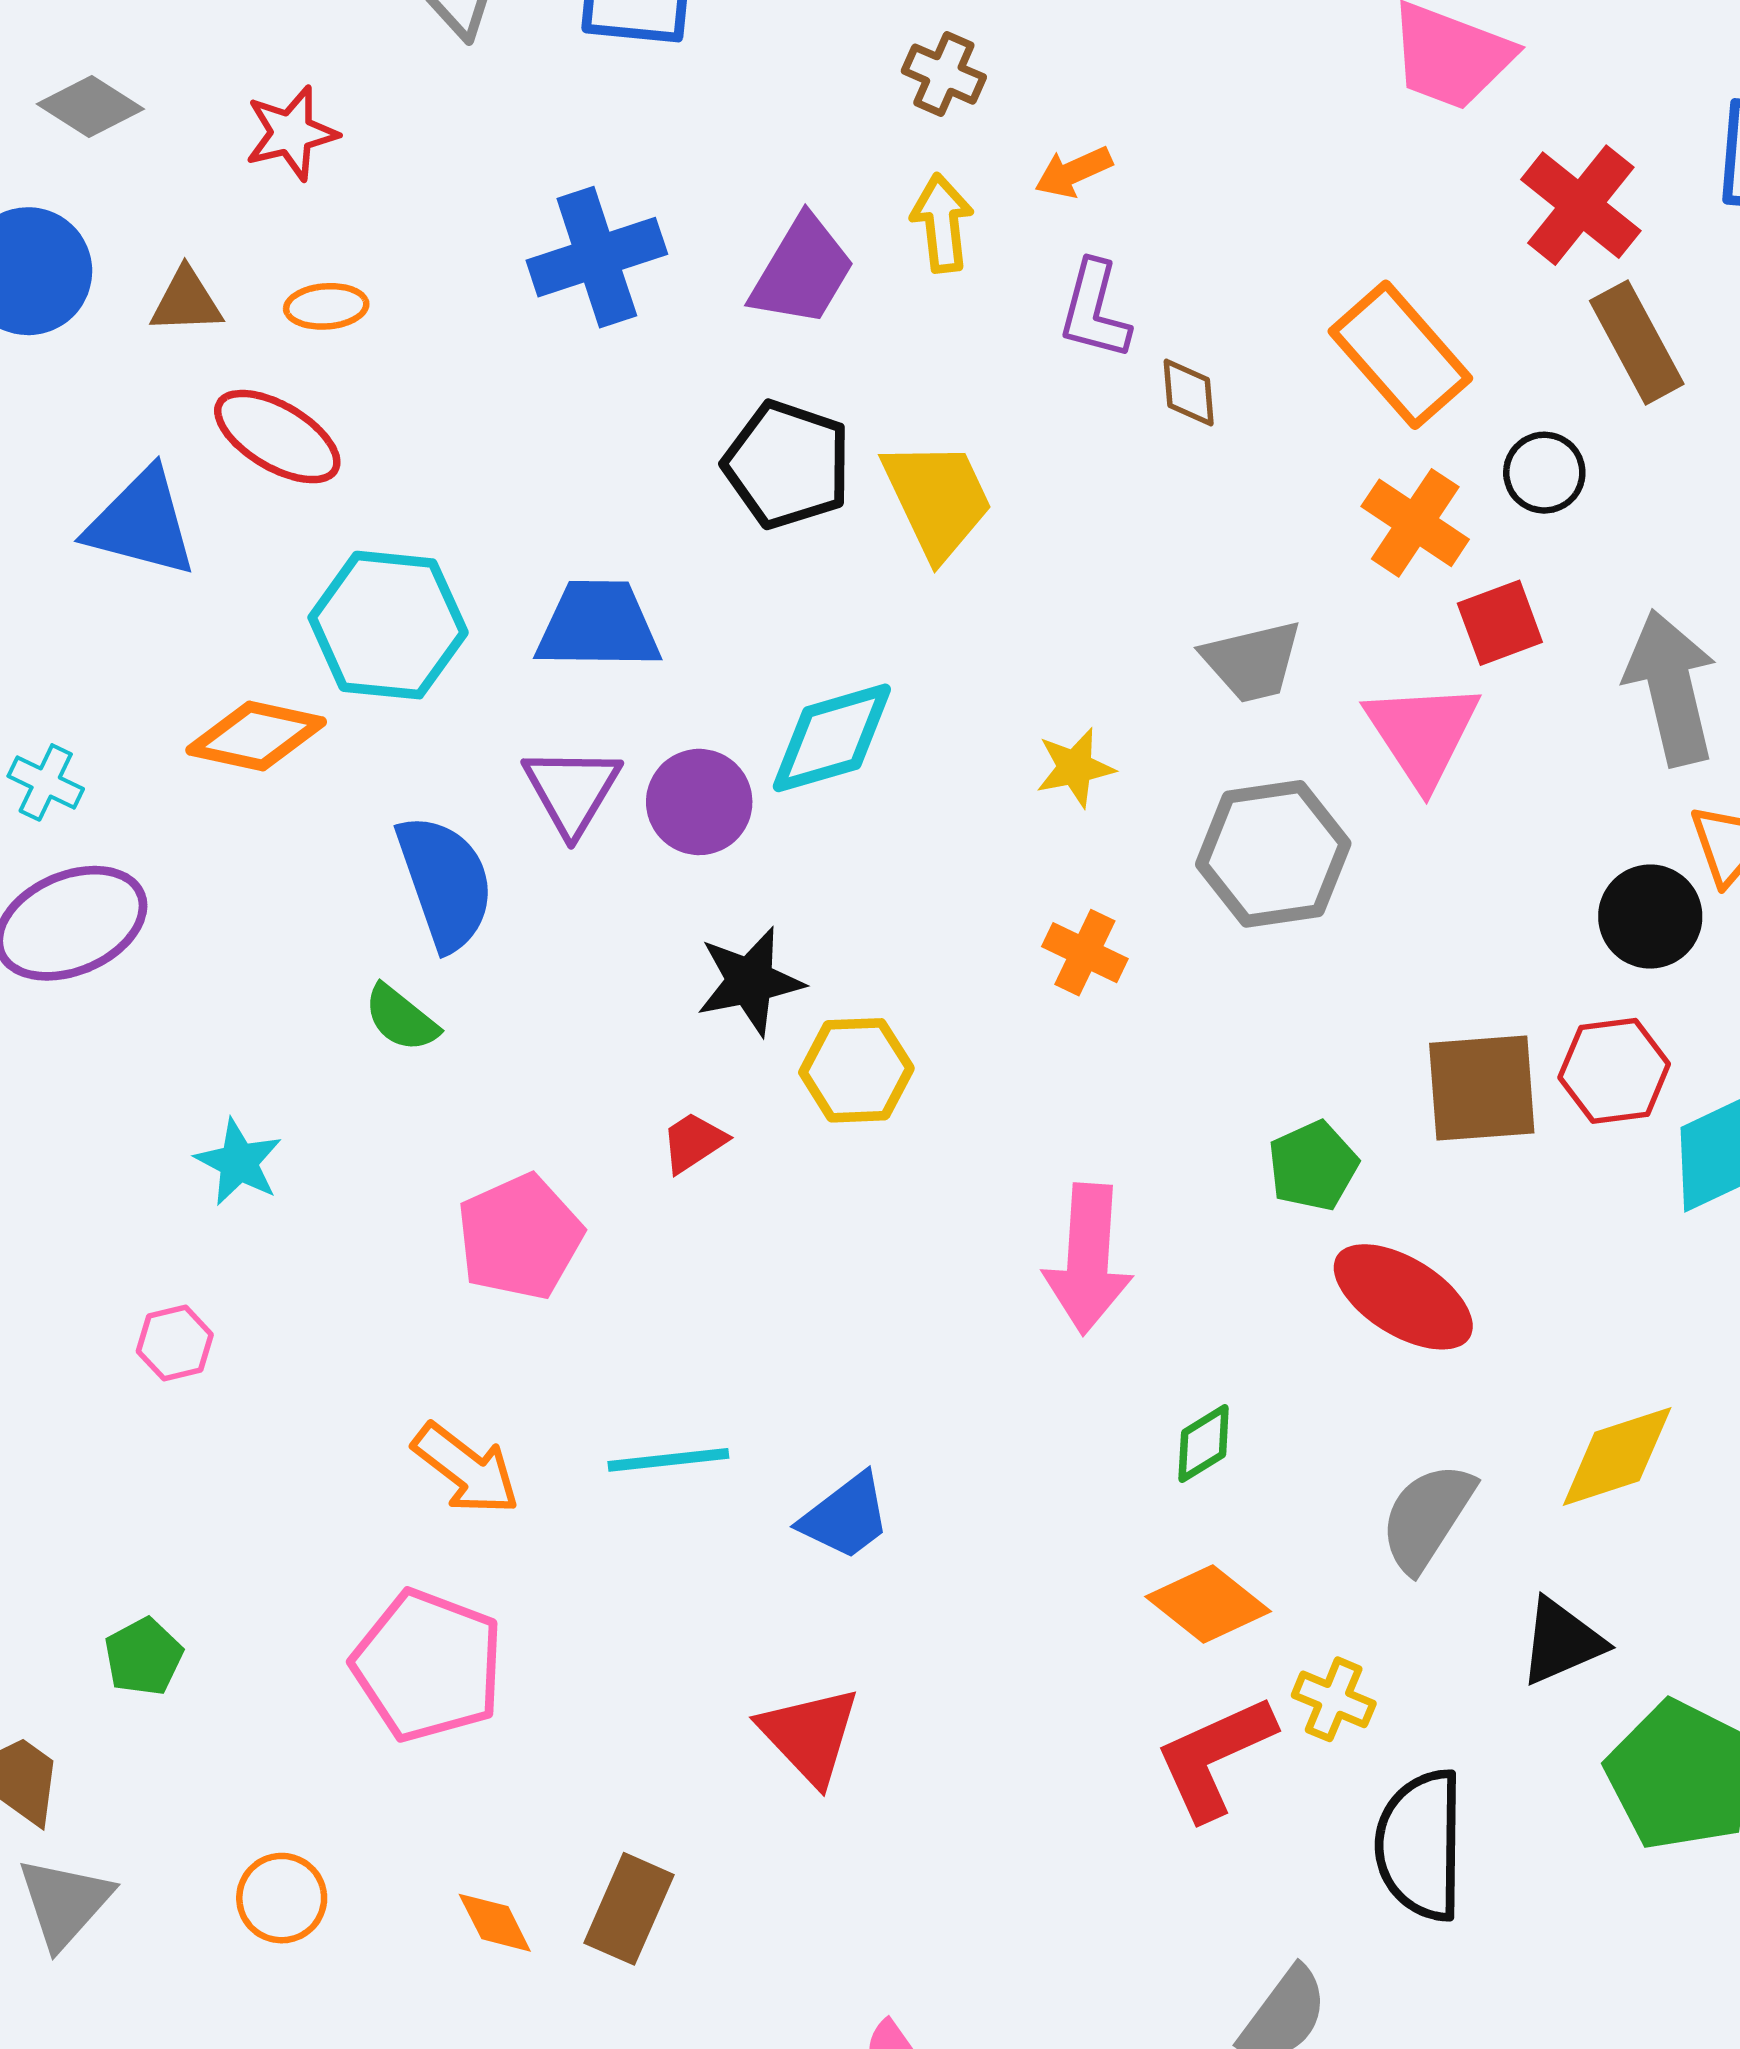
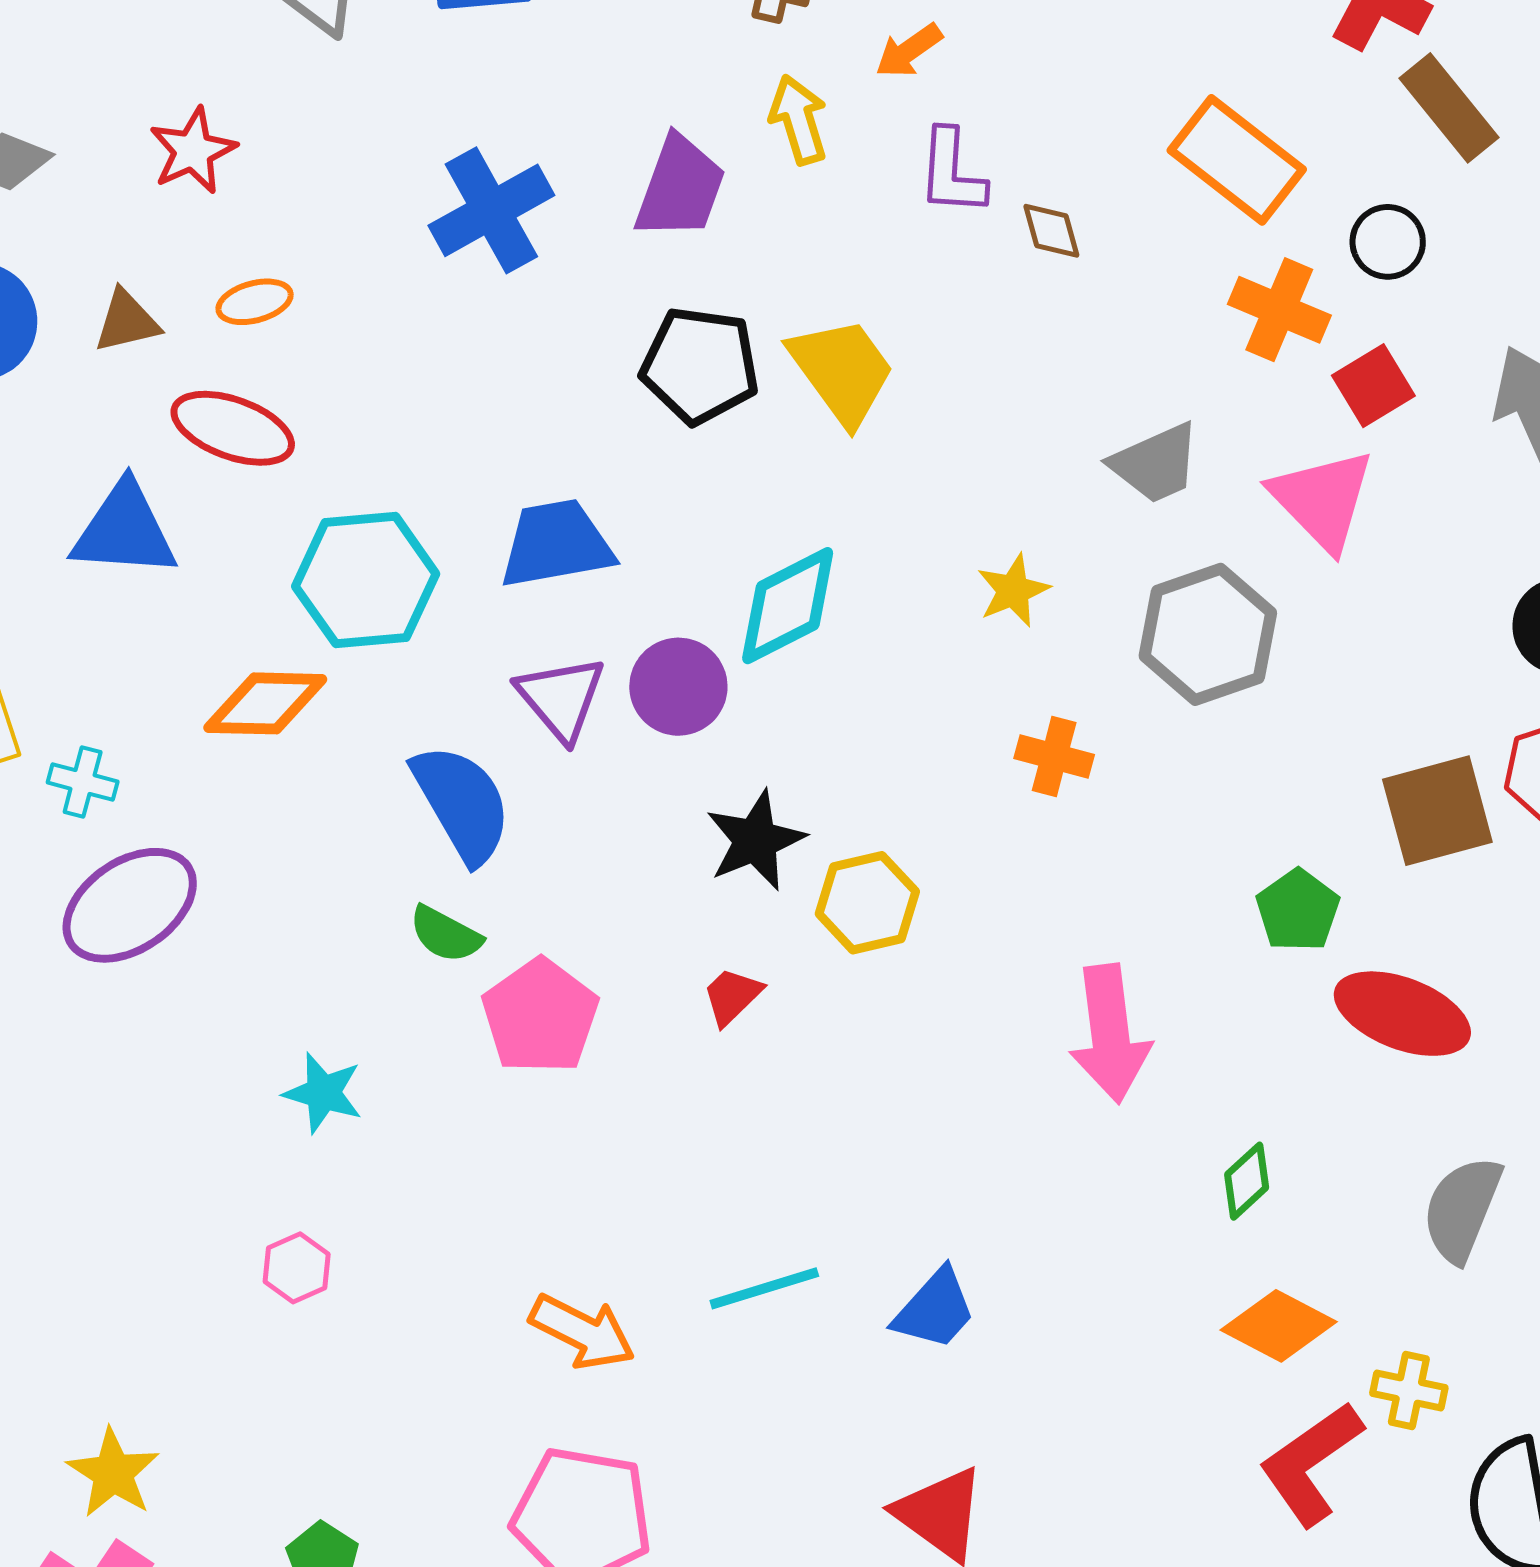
pink pentagon: (520, 1237) -> (540, 1016), moved

